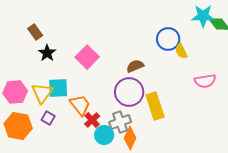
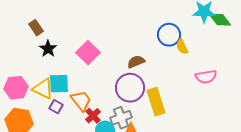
yellow triangle: (42, 93) -> (43, 89), turned -40
purple square: (48, 118) -> (56, 107), moved

